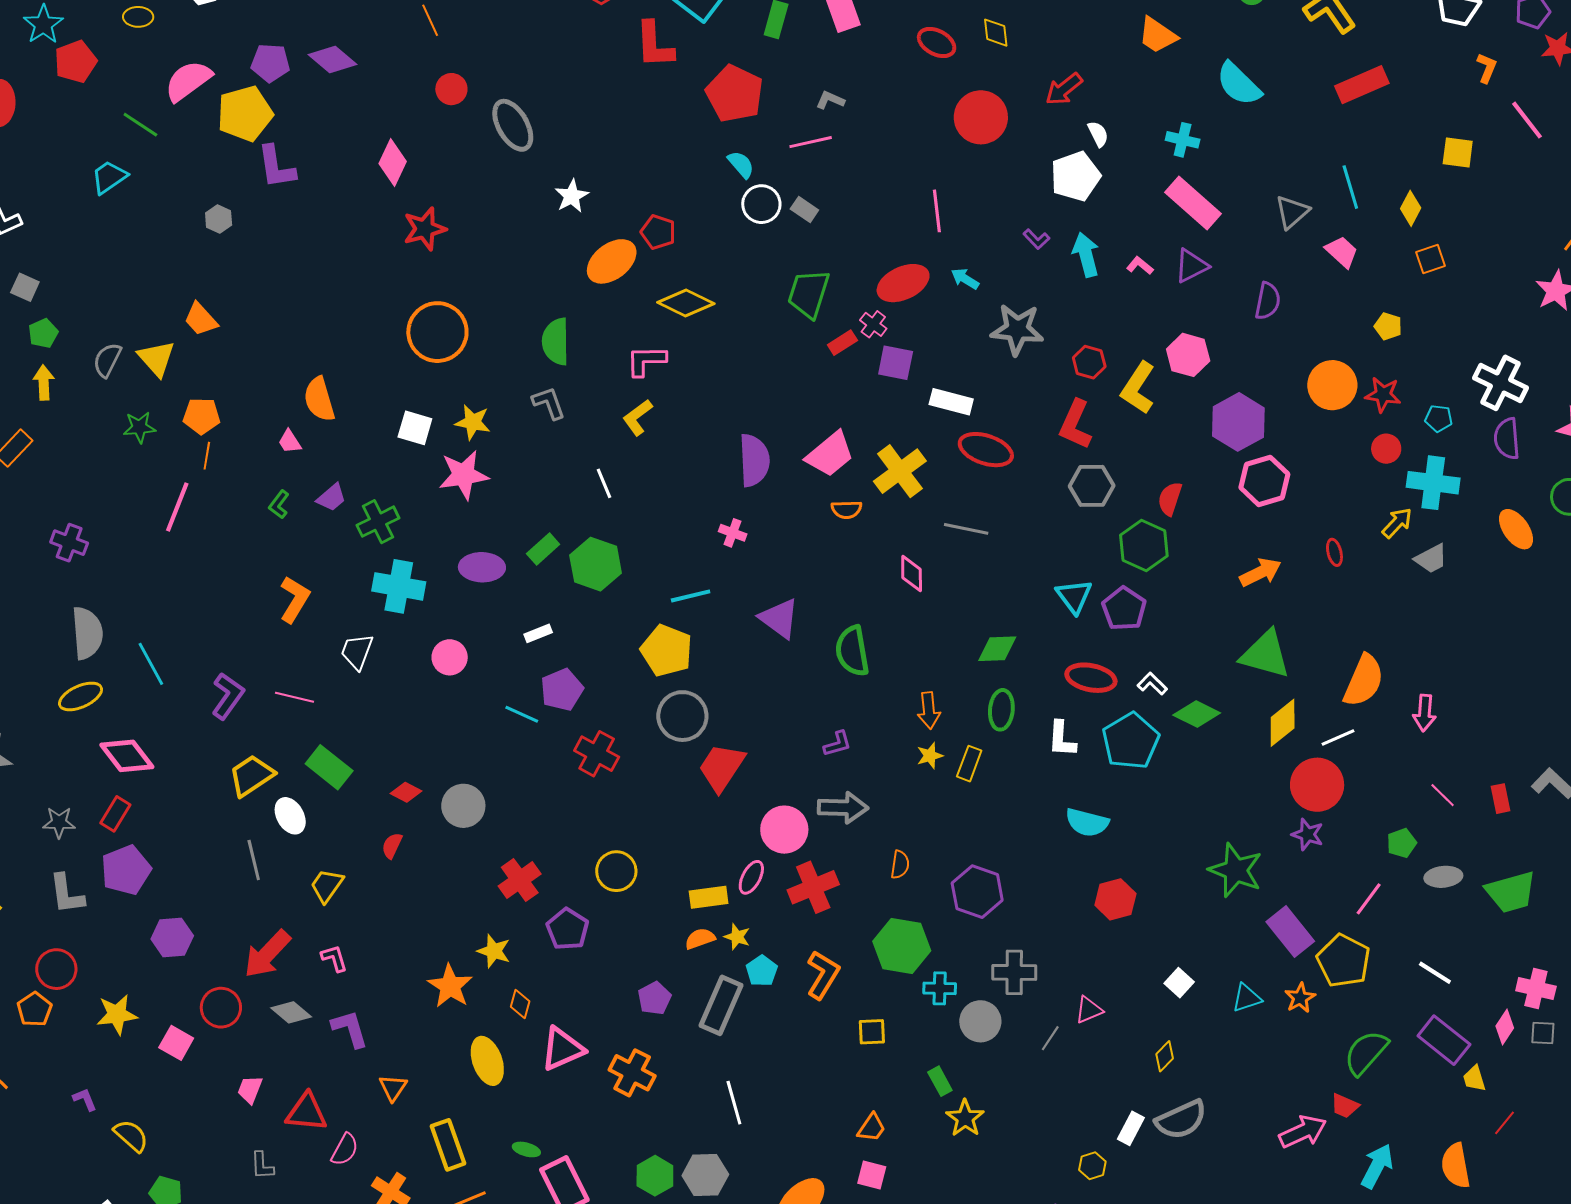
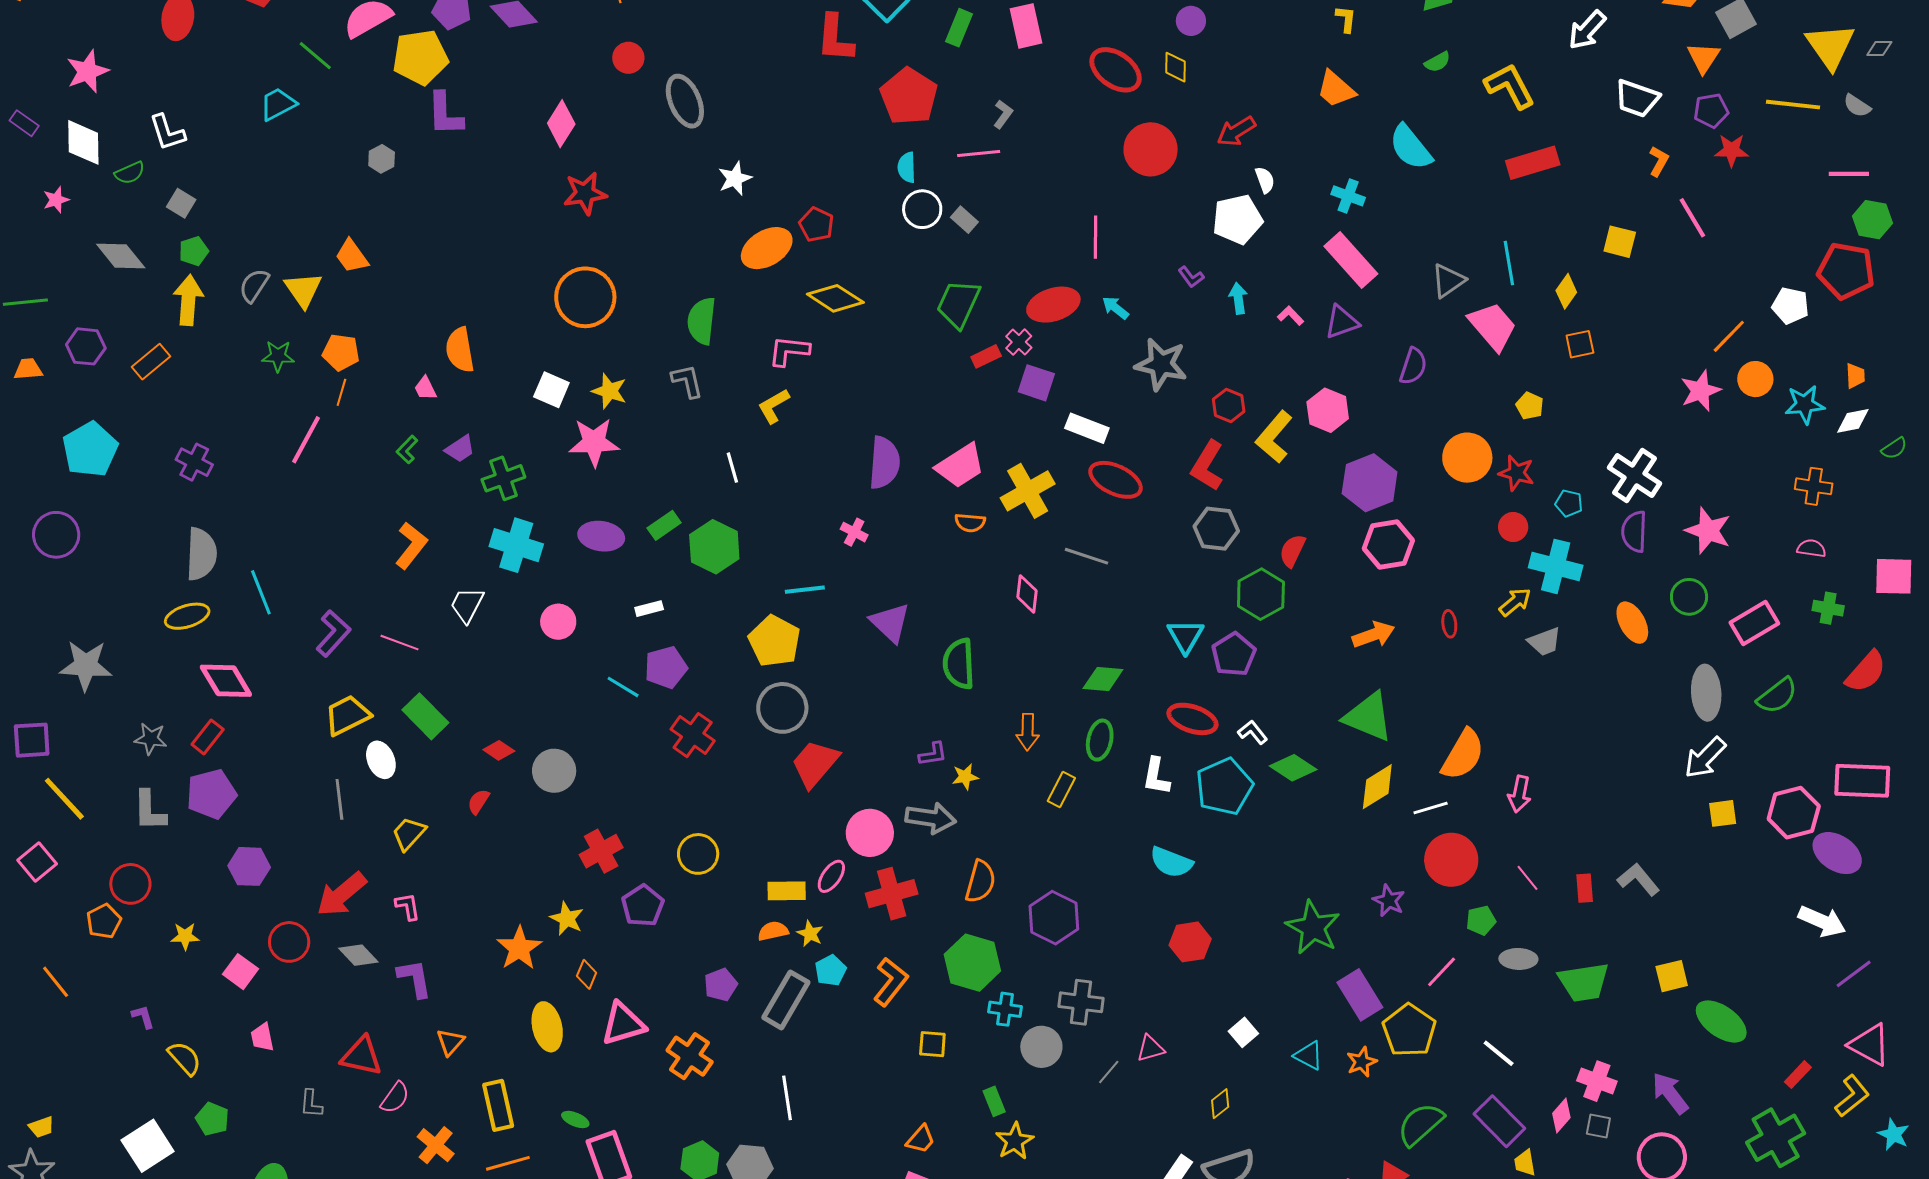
red ellipse: (937, 43) -> (1116, 70), size x1.4
gray L-shape: (830, 100) -> (1003, 114), turned 96
cyan semicircle: (741, 164) -> (907, 167), turned -148
pink trapezoid: (1342, 252) -> (1493, 326), size x1.5
cyan arrow: (1086, 255) -> (1238, 298), size x0.7
yellow arrow: (44, 383) -> (188, 300), size x1.4
yellow star: (930, 756) -> (965, 777), moved
red circle: (1317, 785) -> (1451, 860), moved
orange semicircle: (900, 865) -> (980, 882), size x1.5
cyan triangle: (1247, 998) -> (1309, 1056), turned 40
yellow star: (117, 1014) -> (185, 936), size x0.7
pink trapezoid: (250, 1090) -> (262, 1037), moved, turned -40

